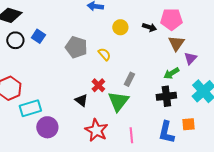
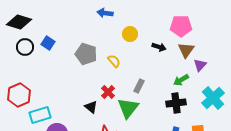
black arrow: (149, 27) -> (159, 47), moved

